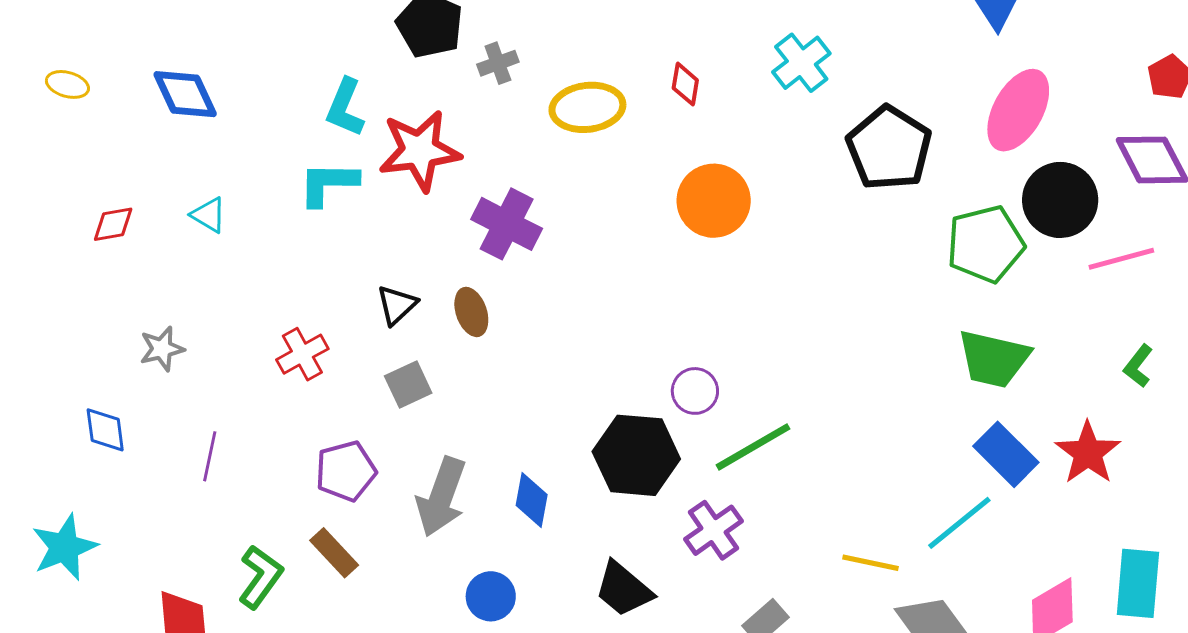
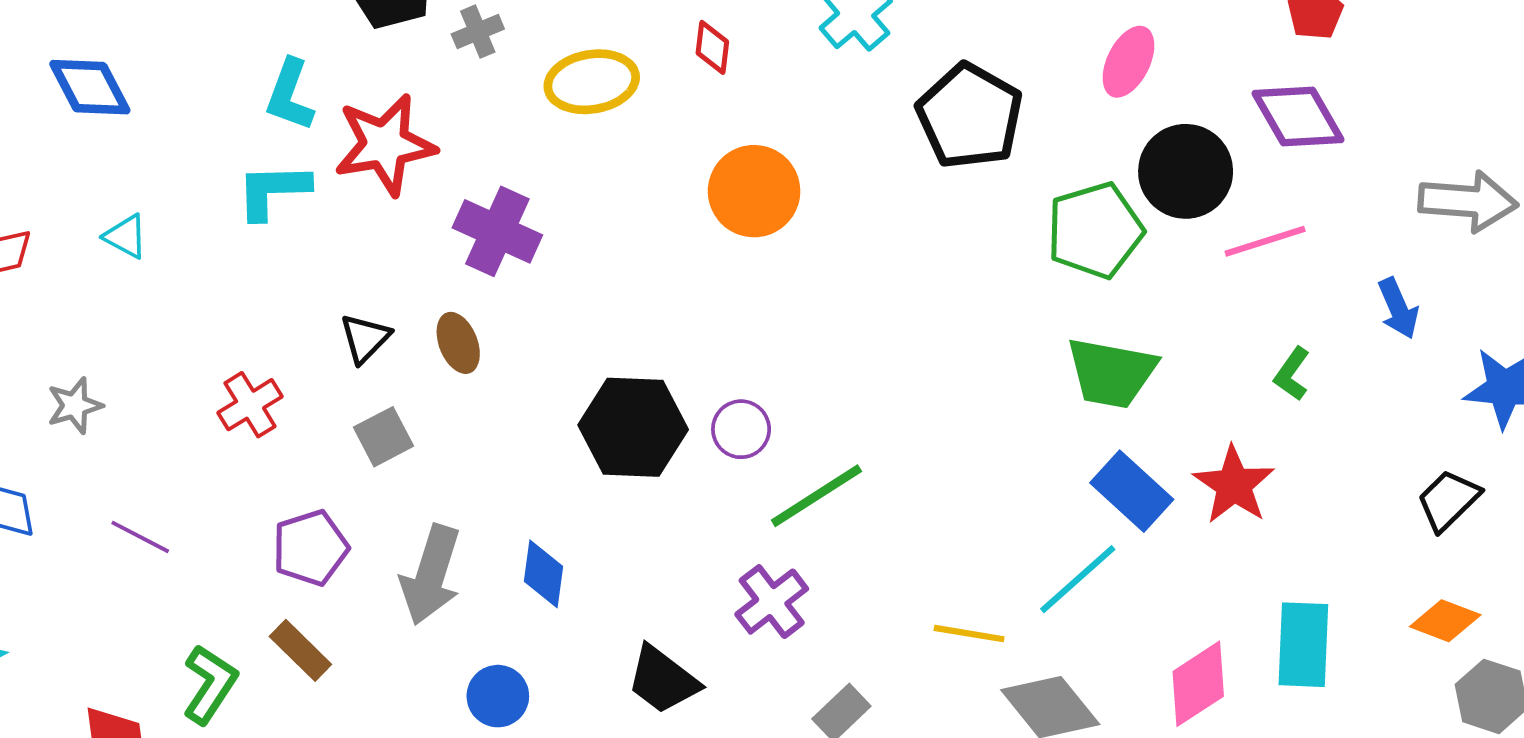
pink ellipse: (1018, 110) -> (1128, 62), size x0.7
black hexagon: (636, 455) -> (633, 427), moved
purple line: (210, 456) -> (140, 537), turned -72

